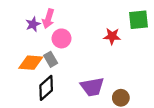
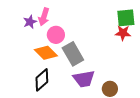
red star: (112, 36) -> (123, 33), moved
gray rectangle: (51, 59) -> (73, 54), moved, size x1.6
orange diamond: (31, 63) -> (46, 53), moved, turned 40

